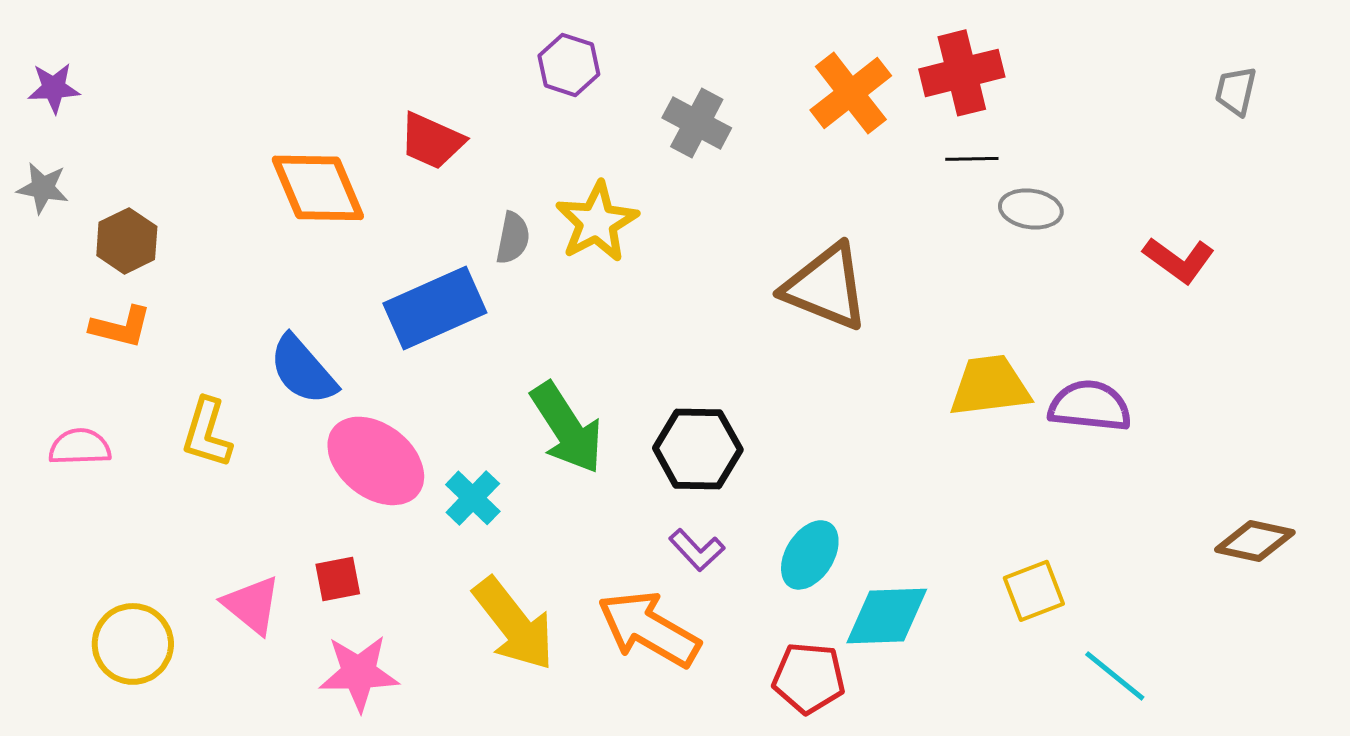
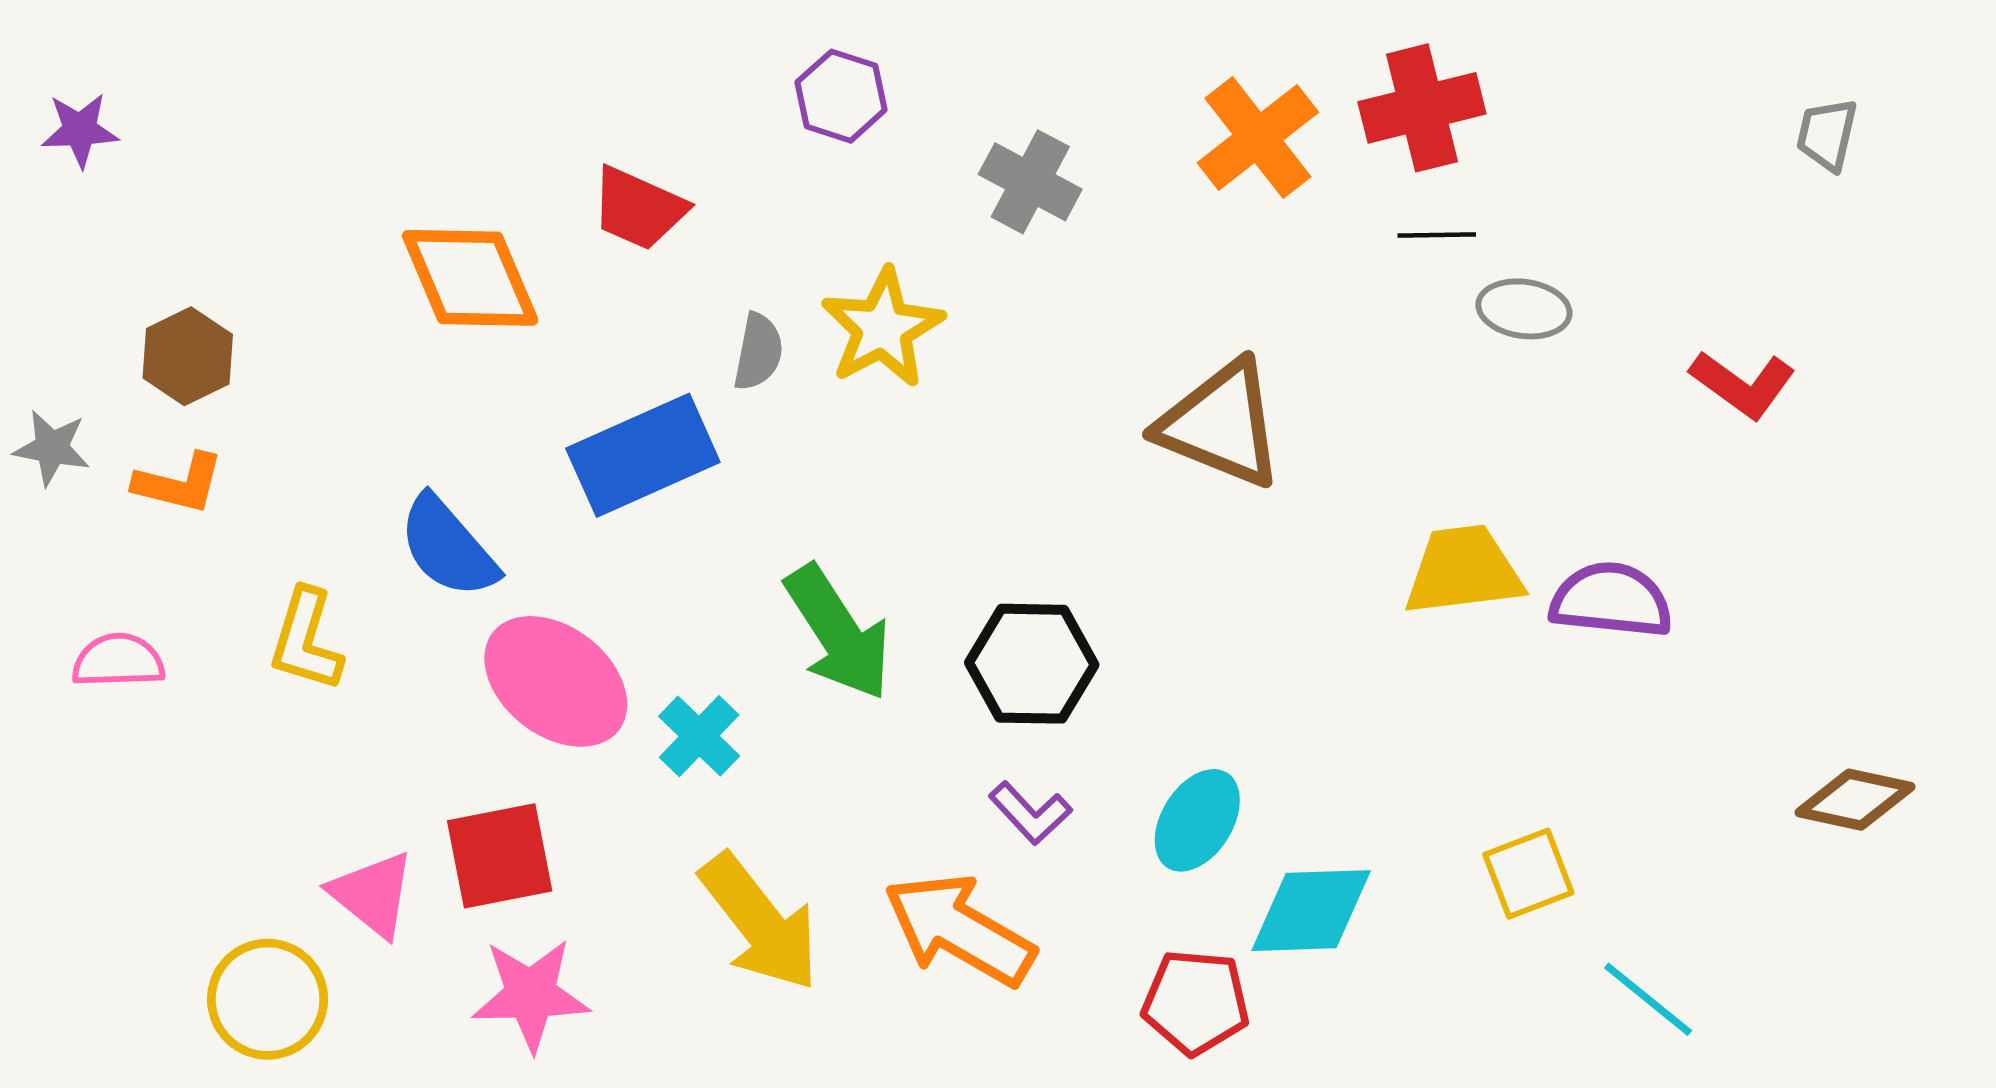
gray star: (43, 188) -> (52, 448), moved
red square: (338, 579) -> (500, 856), size x1.6
yellow circle: (133, 644) -> (268, 999), moved

